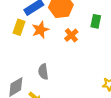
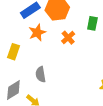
yellow rectangle: (19, 27) -> (13, 52), moved

